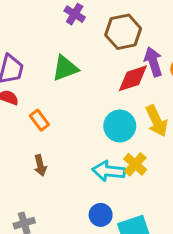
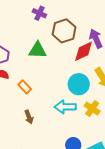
brown hexagon: (123, 32) -> (64, 31), moved
green triangle: (65, 68) -> (38, 50), turned 30
cyan arrow: (109, 171) -> (65, 107), moved

